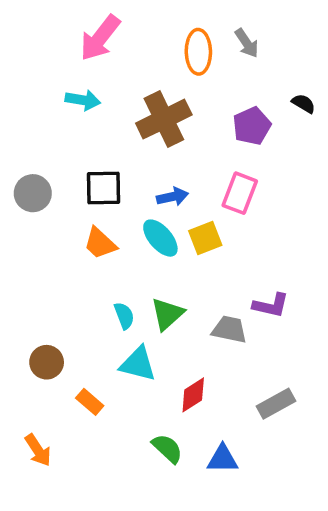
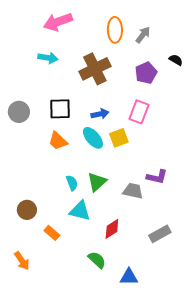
pink arrow: (100, 38) -> (58, 22), turned 32
gray arrow: (247, 43) -> (143, 35), moved, turned -108
blue triangle: (223, 459) -> (129, 277), moved

